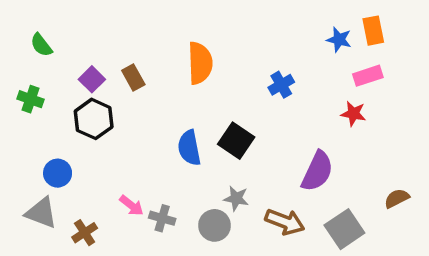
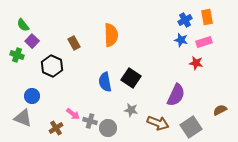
blue star: (339, 40) -> (181, 40), moved
purple square: (92, 79) -> (32, 41), moved
blue cross: (281, 85) -> (185, 20), moved
gray circle: (214, 225) -> (108, 128), moved
brown cross: (85, 233) -> (56, 128), moved

